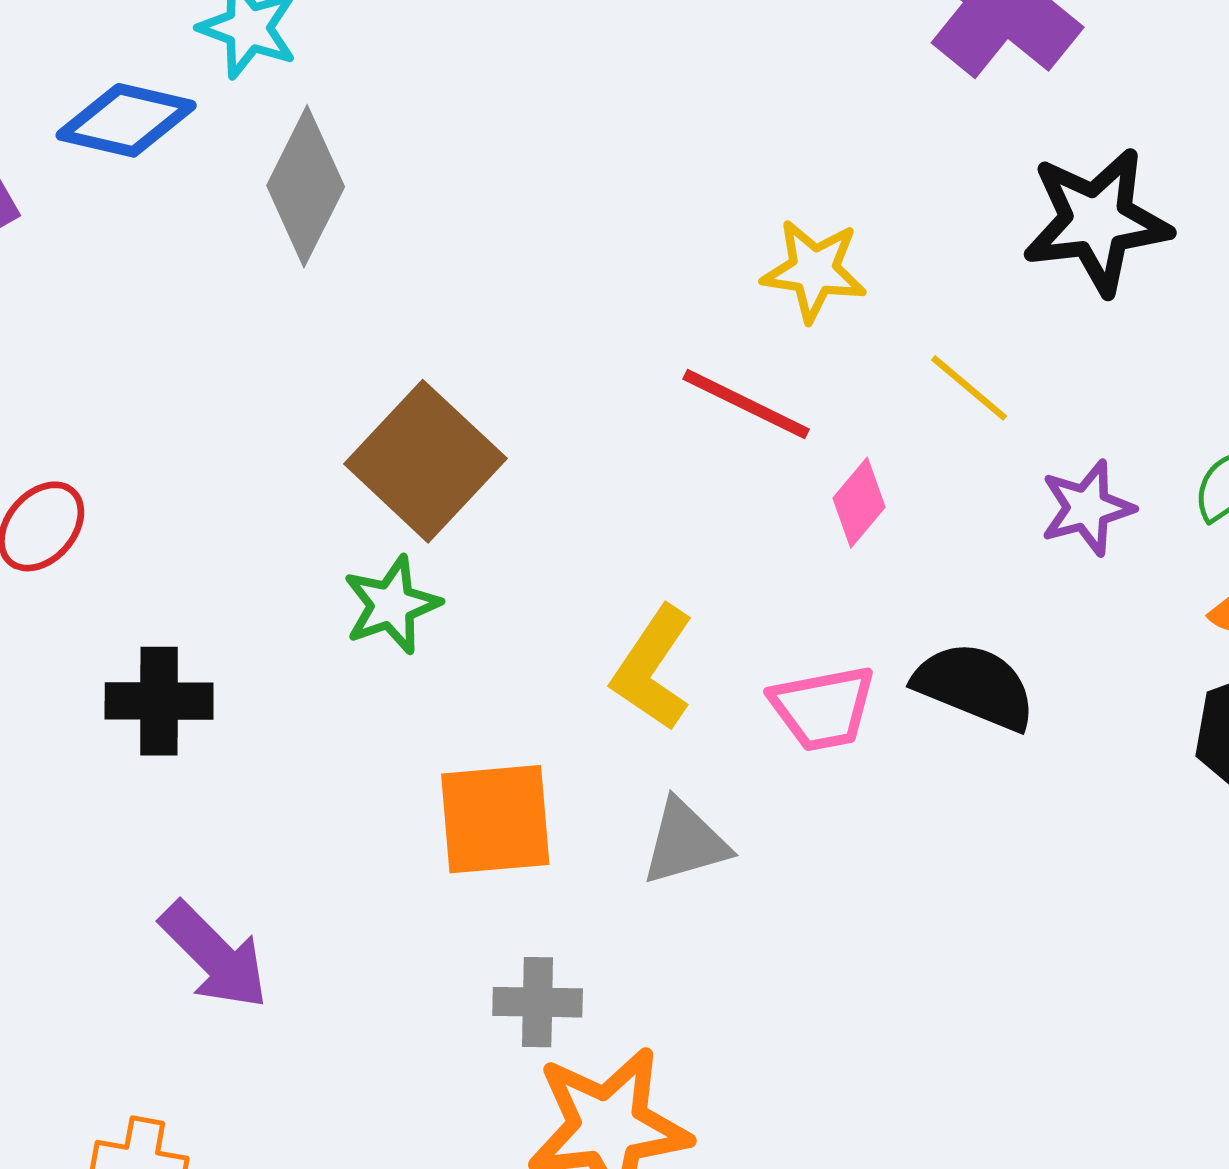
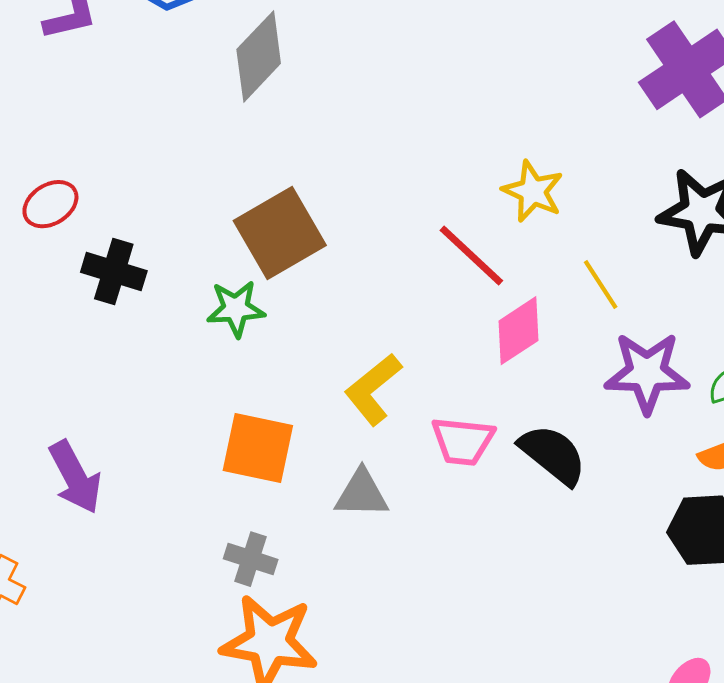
pink diamond: (859, 503) -> (519, 331), size x1.4
purple star: (1087, 508) -> (647, 373), size x1.5
black cross: (159, 701) -> (114, 272), moved

